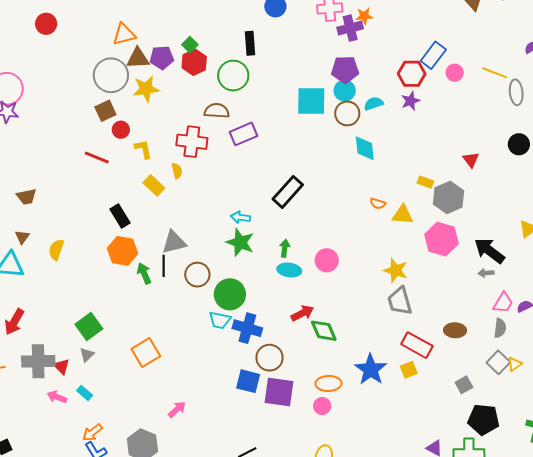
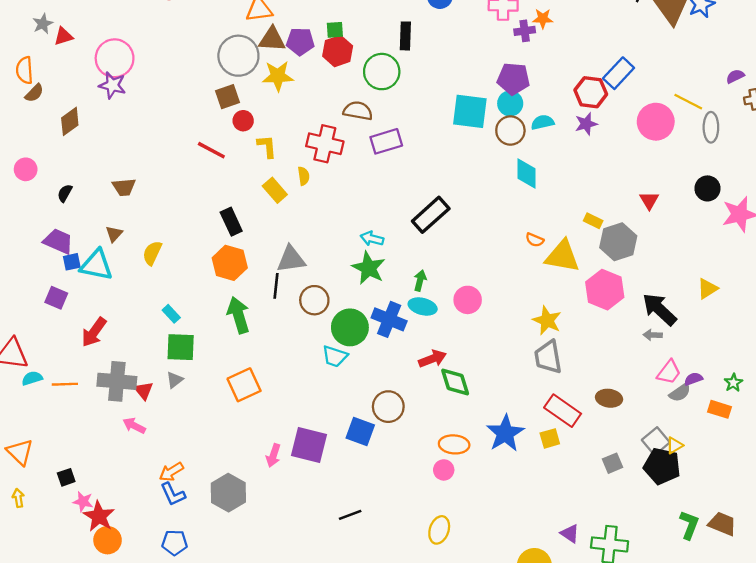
purple cross: (350, 28) -> (525, 31), size x0.7
green square: (190, 45) -> (335, 30), turned 35
pink circle: (455, 73) -> (656, 122), moved, size x1.8
yellow triangle: (403, 215) -> (562, 256), size x1.4
green arrow: (144, 273) -> (238, 315), moved, size x1.4
green square: (89, 326) -> (181, 347), turned 32
blue cross: (247, 328) -> (389, 319), moved
gray semicircle: (500, 328) -> (680, 393), moved, turned 42
purple square: (279, 392) -> (309, 445), moved
cyan rectangle: (85, 393) -> (171, 314), moved
pink arrow: (177, 409) -> (273, 455), turned 144
black pentagon: (483, 420) -> (662, 466), moved

